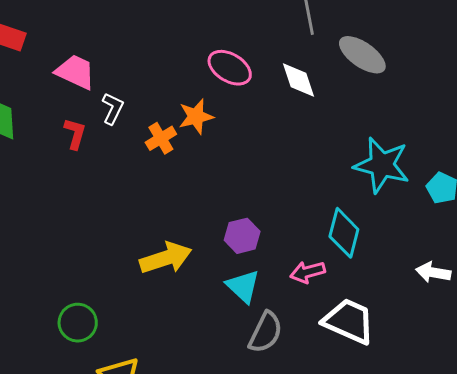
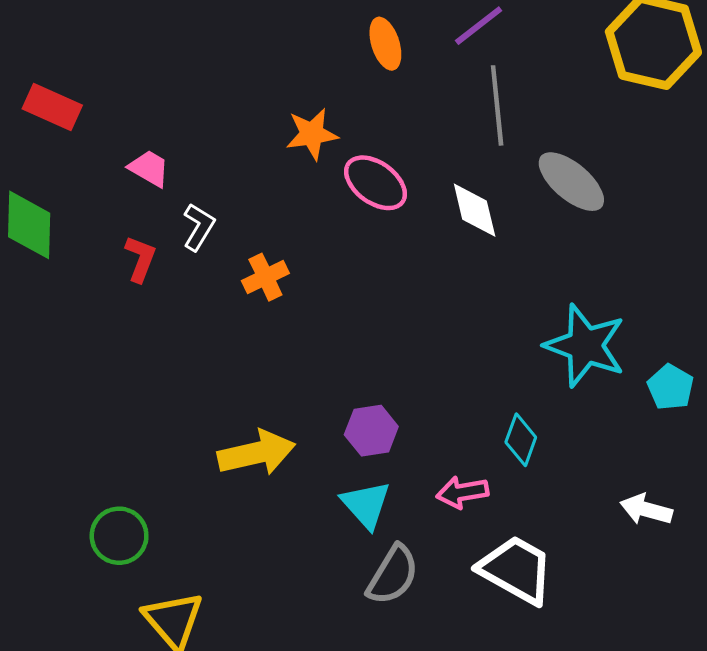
pink trapezoid: (75, 72) -> (149, 168), size x0.7
orange star: (196, 117) -> (312, 134), moved
cyan diamond: (344, 233) -> (521, 440), size x0.7

